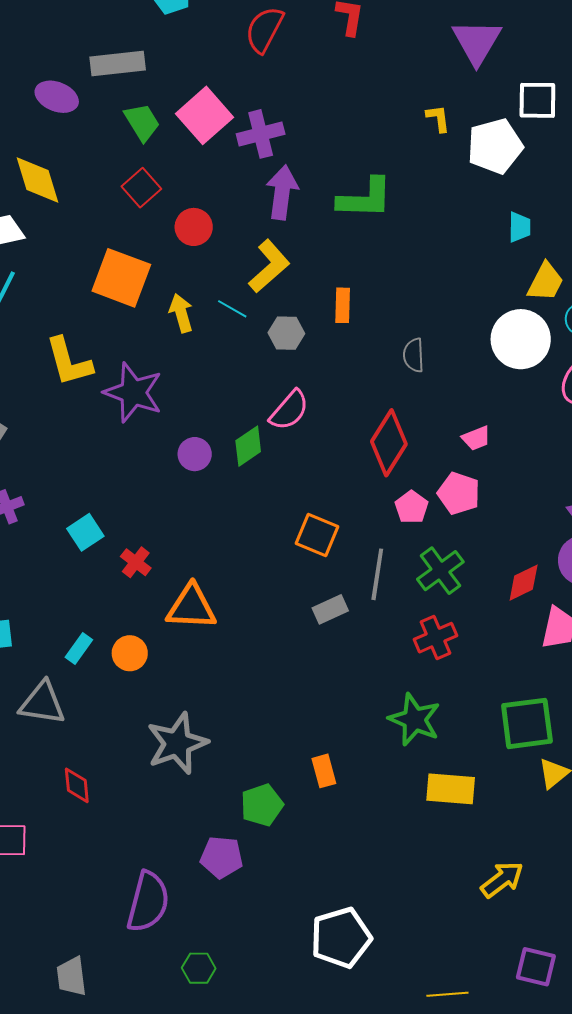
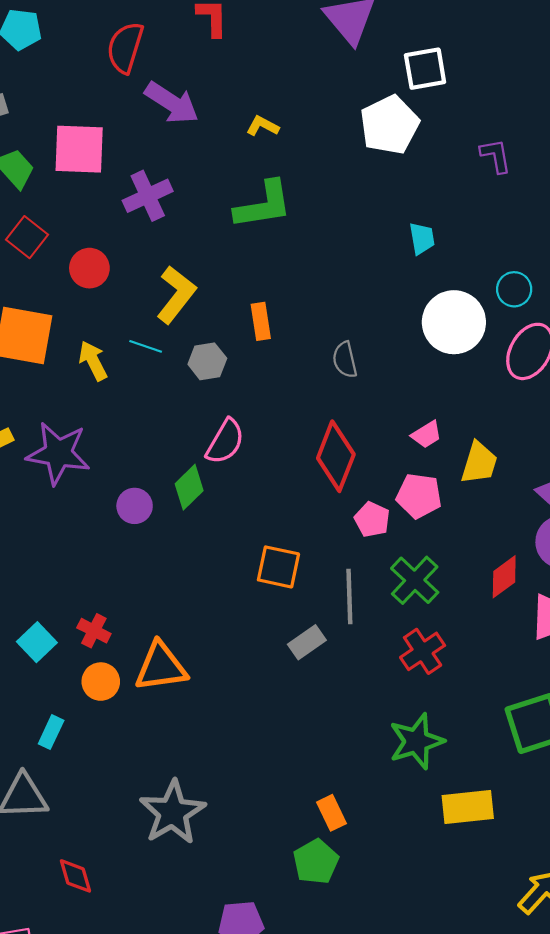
pink square: (205, 115) -> (79, 149), turned -36
yellow L-shape: (438, 118) -> (263, 126), moved, turned -44
purple cross: (261, 134) -> (148, 196), moved
purple arrow: (282, 192) -> (172, 103), moved, turned 126
cyan trapezoid: (520, 227) -> (422, 238), moved
yellow trapezoid: (546, 282) -> (479, 463), moved
cyan square: (85, 532) -> (37, 642), moved
orange circle: (130, 653) -> (101, 682), moved
green star: (414, 719) -> (416, 741), turned -30
green pentagon: (262, 805) -> (316, 862), moved

